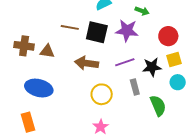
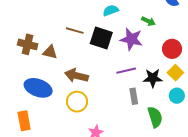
yellow square: (174, 60) -> (175, 73), turned -35
brown arrow: (87, 63) -> (76, 76), moved
yellow circle: (102, 94) -> (77, 102), moved

